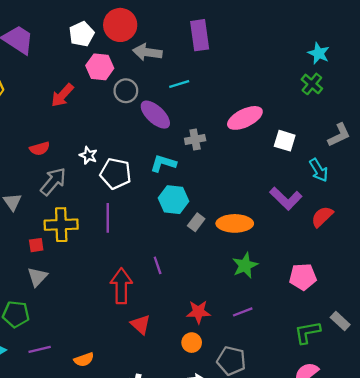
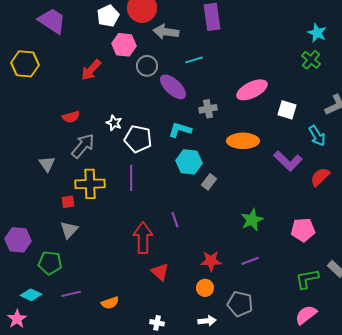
orange ellipse: (235, 223) -> (243, 141), moved

